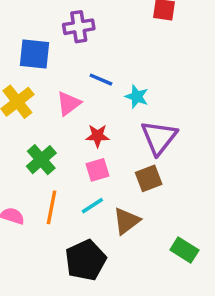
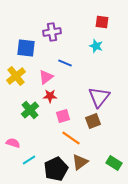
cyan star: (137, 97) -> (96, 46), moved
red star: (98, 136) -> (50, 96), moved
cyan line: (92, 206) -> (29, 160), moved
orange line: (51, 207) -> (71, 138), moved, turned -66
brown triangle: (126, 221) -> (80, 162), moved

